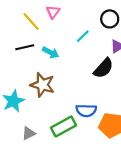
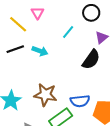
brown star: (42, 85) -> (45, 95), moved

